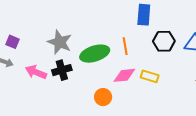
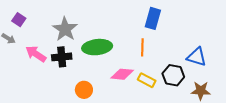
black hexagon: (164, 41) -> (173, 75), moved
orange line: (125, 46) -> (142, 47), moved
orange circle: (103, 97) -> (84, 90), moved

